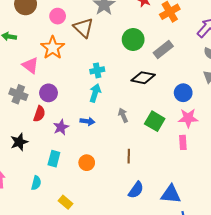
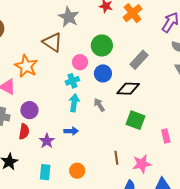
pink circle: (58, 16) -> (80, 62), moved
gray rectangle: (163, 49) -> (139, 60), moved
black diamond: (143, 78) -> (128, 89), moved
blue circle: (183, 93) -> (103, 73), moved
gray arrow: (123, 115) -> (99, 105), moved
pink star: (188, 118) -> (142, 164), moved

